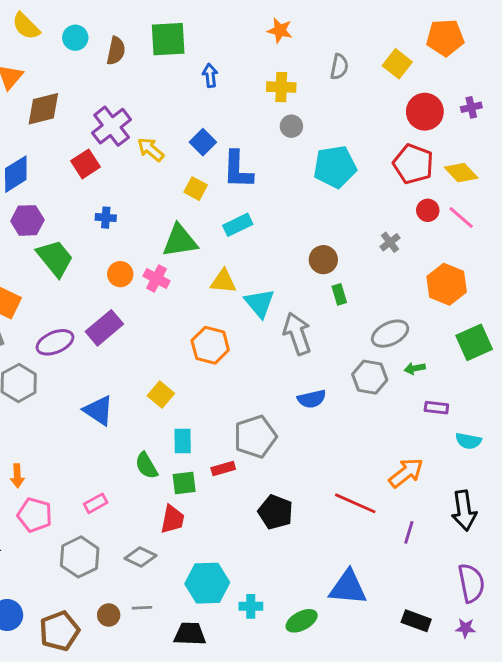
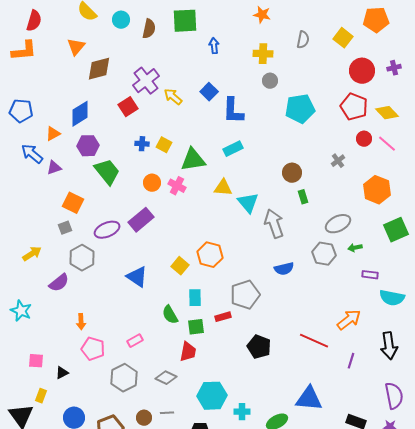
yellow square: (196, 189) -> (164, 145), moved
orange hexagon: (210, 345) -> (210, 255), moved
cyan semicircle: (468, 441) -> (392, 298), size x1.4

